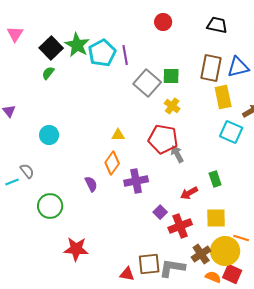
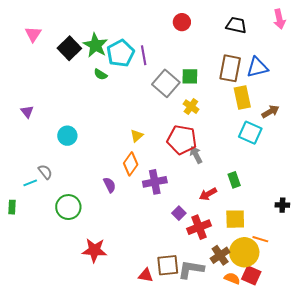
green semicircle: (48, 73) -> (100, 74), moved, turned -96
yellow triangle: (118, 135) -> (137, 136), turned -40

